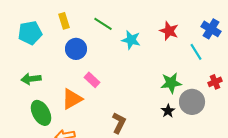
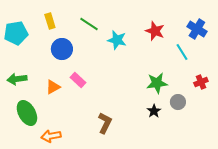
orange triangle: (72, 99) -> (53, 87), moved, size x0.7
gray circle: (192, 102) -> (178, 102), size x0.6

